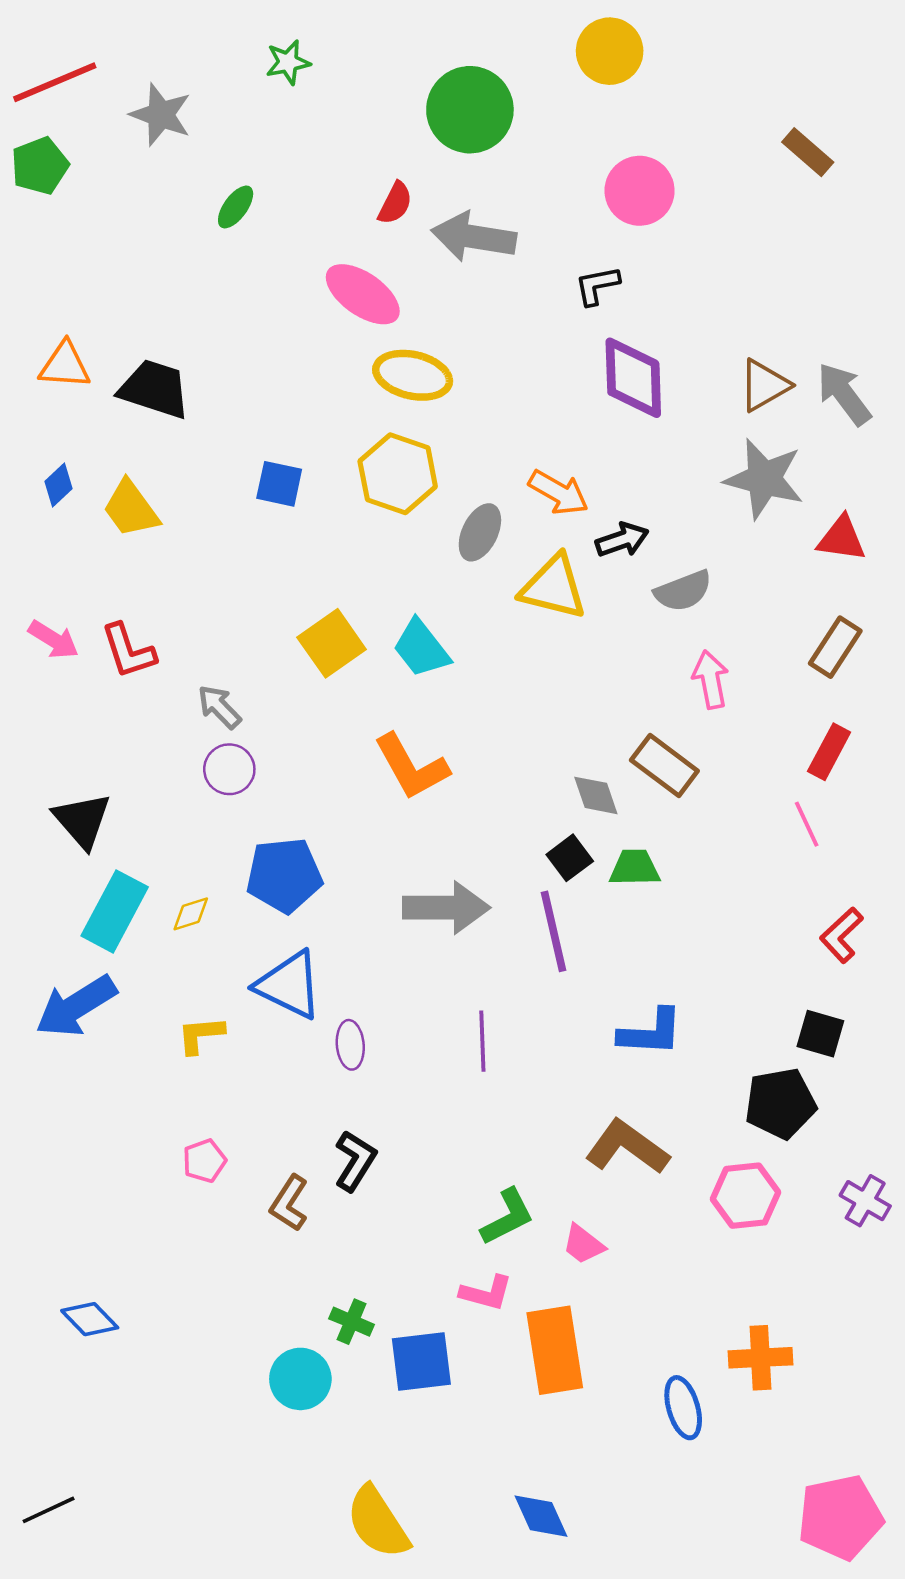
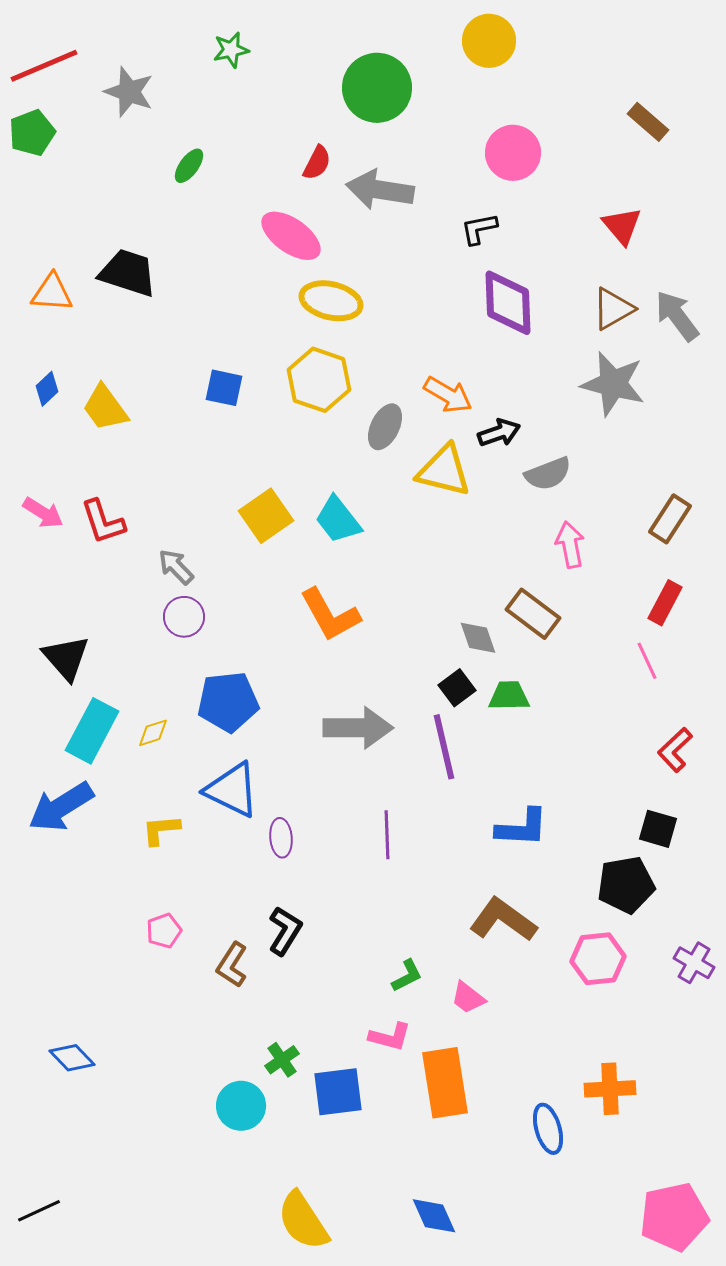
black trapezoid: (155, 389) -> (128, 273), moved
red triangle: (842, 539) -> (622, 226), moved, turned 42
green L-shape: (507, 1217) -> (407, 976), size x0.7
green cross: (352, 1322) -> (282, 1060), turned 32

